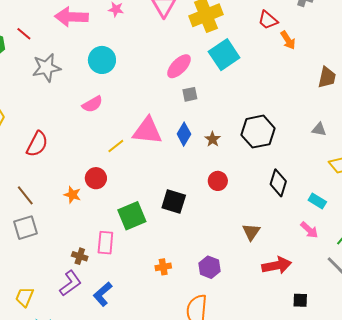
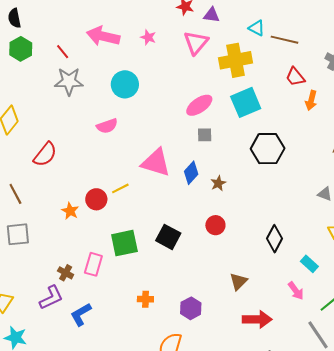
red line: (24, 34) -> (63, 52), moved
orange arrow: (288, 40) -> (311, 100), turned 36
black hexagon: (258, 132) -> (268, 149), moved
yellow line: (116, 146) -> (120, 188), moved
brown line: (25, 195) -> (15, 194), moved

